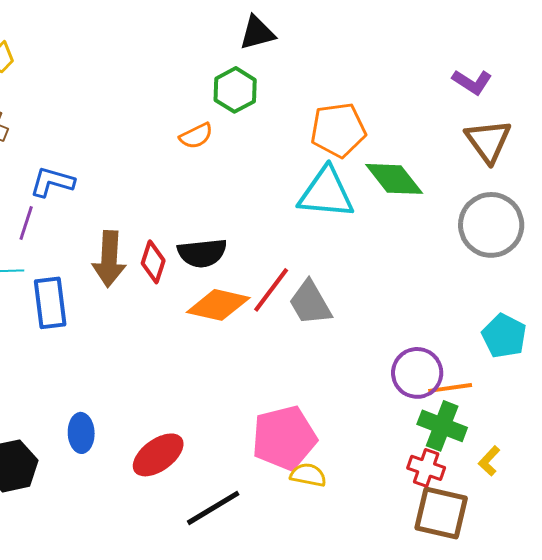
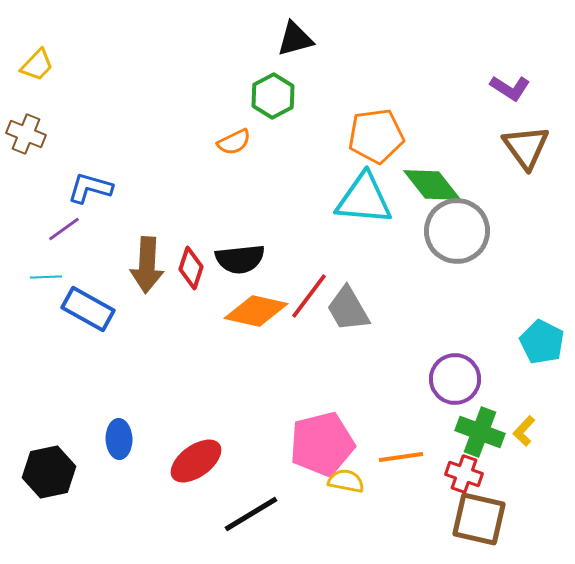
purple line: (26, 223) -> (64, 229), turned 36
gray circle: (491, 225) -> (457, 231), moved
blue rectangle: (50, 303) -> (88, 309), turned -54
orange line: (450, 388) -> (401, 457), moved
yellow L-shape: (489, 461) -> (524, 431), moved

